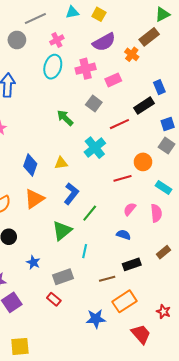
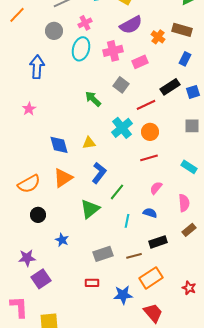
brown rectangle: (149, 37) -> (182, 30), moved, turned 54
gray circle: (17, 40) -> (54, 31), moved
blue rectangle: (159, 87) -> (185, 59), moved, turned 48
blue square: (168, 124) -> (193, 92), moved
gray square: (167, 146) -> (192, 126), turned -35
orange circle: (143, 162) -> (150, 132), moved
blue diamond: (30, 165) -> (59, 145), turned -35
pink semicircle: (156, 213) -> (184, 203), moved
cyan line: (85, 251) -> (127, 221), moved
gray rectangle: (63, 277) -> (103, 254), moved
red rectangle: (54, 299) -> (92, 283), moved, turned -40
red trapezoid: (141, 334) -> (153, 313), moved

